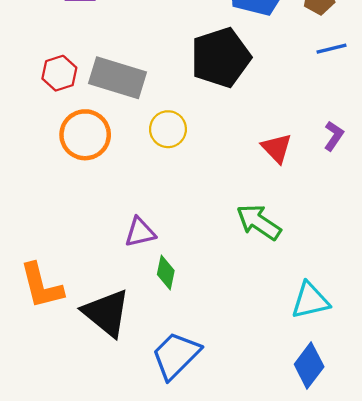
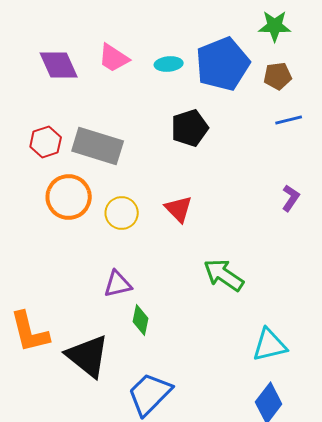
black pentagon: (221, 57) -> (190, 128), size x0.7
yellow circle: (168, 129) -> (122, 213), moved
red triangle: (277, 148) -> (179, 209), moved

